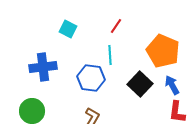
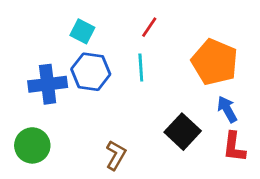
blue hexagon: (91, 78) -> (91, 72), moved
black square: (140, 84) -> (183, 132), moved

